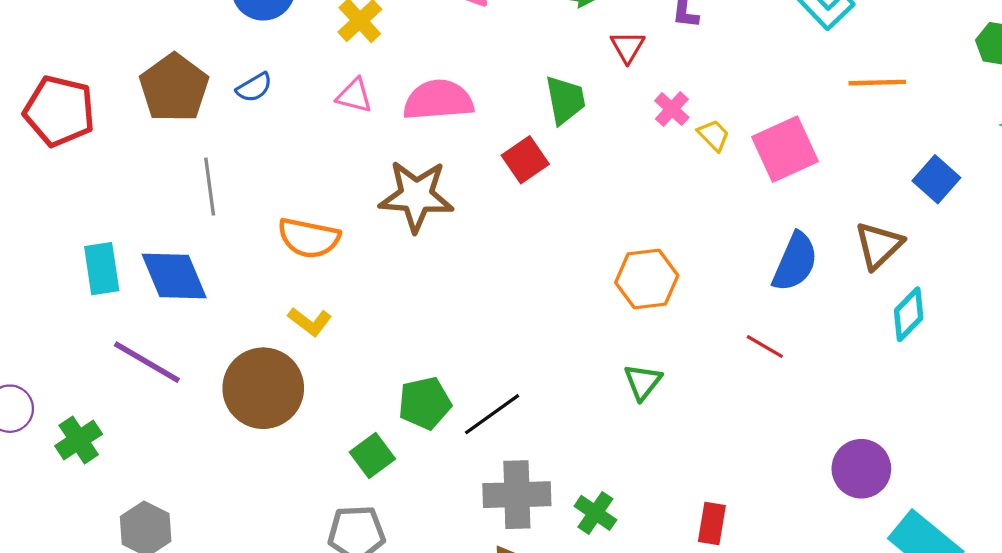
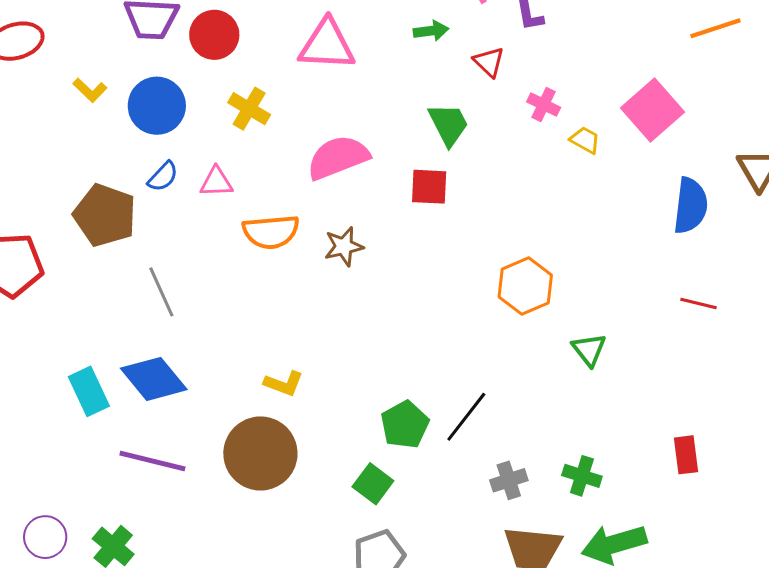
blue semicircle: (254, 87) -> (163, 177), moved
pink triangle: (354, 96) -> (216, 182), moved
yellow trapezoid: (714, 135) -> (585, 140), moved
red square: (525, 160) -> (429, 187), turned -36
brown star: (416, 196) -> (344, 246), size x0.6
orange semicircle: (309, 238) -> (271, 232), moved
orange hexagon: (647, 279) -> (525, 286), moved
red line: (765, 346) -> (699, 303), moved
gray cross: (517, 495) -> (509, 480), size x0.6

